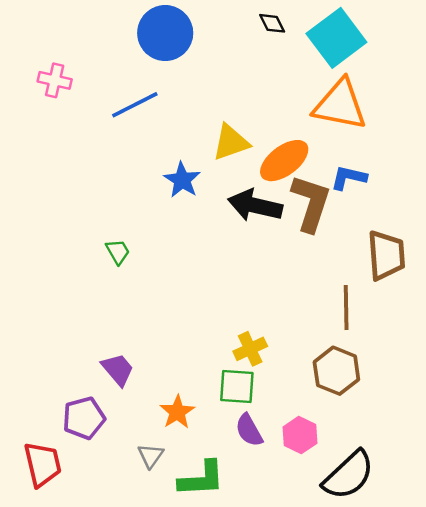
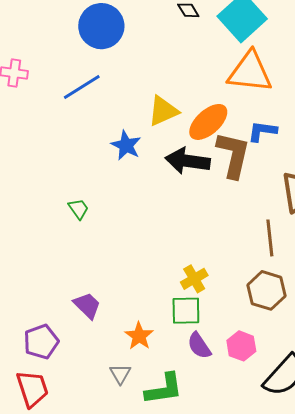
purple pentagon: (84, 418) -> (41, 342), moved

